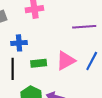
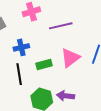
purple line: (84, 27) -> (61, 26), moved

